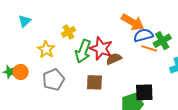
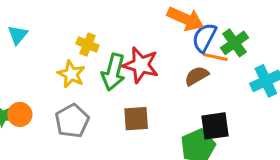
yellow cross: (68, 32) -> (87, 44), turned -32
blue semicircle: (143, 35) -> (204, 38), turned -42
yellow star: (46, 49) -> (71, 74), moved
brown semicircle: (114, 59) -> (197, 76), moved

